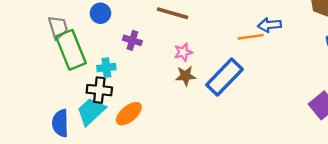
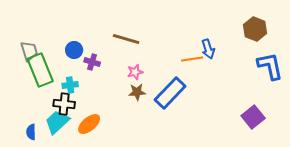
blue circle: (100, 13) -> (74, 50), moved
blue arrow: (269, 25) -> (208, 49), turned -102
blue semicircle: (60, 123) -> (31, 132), size x0.7

